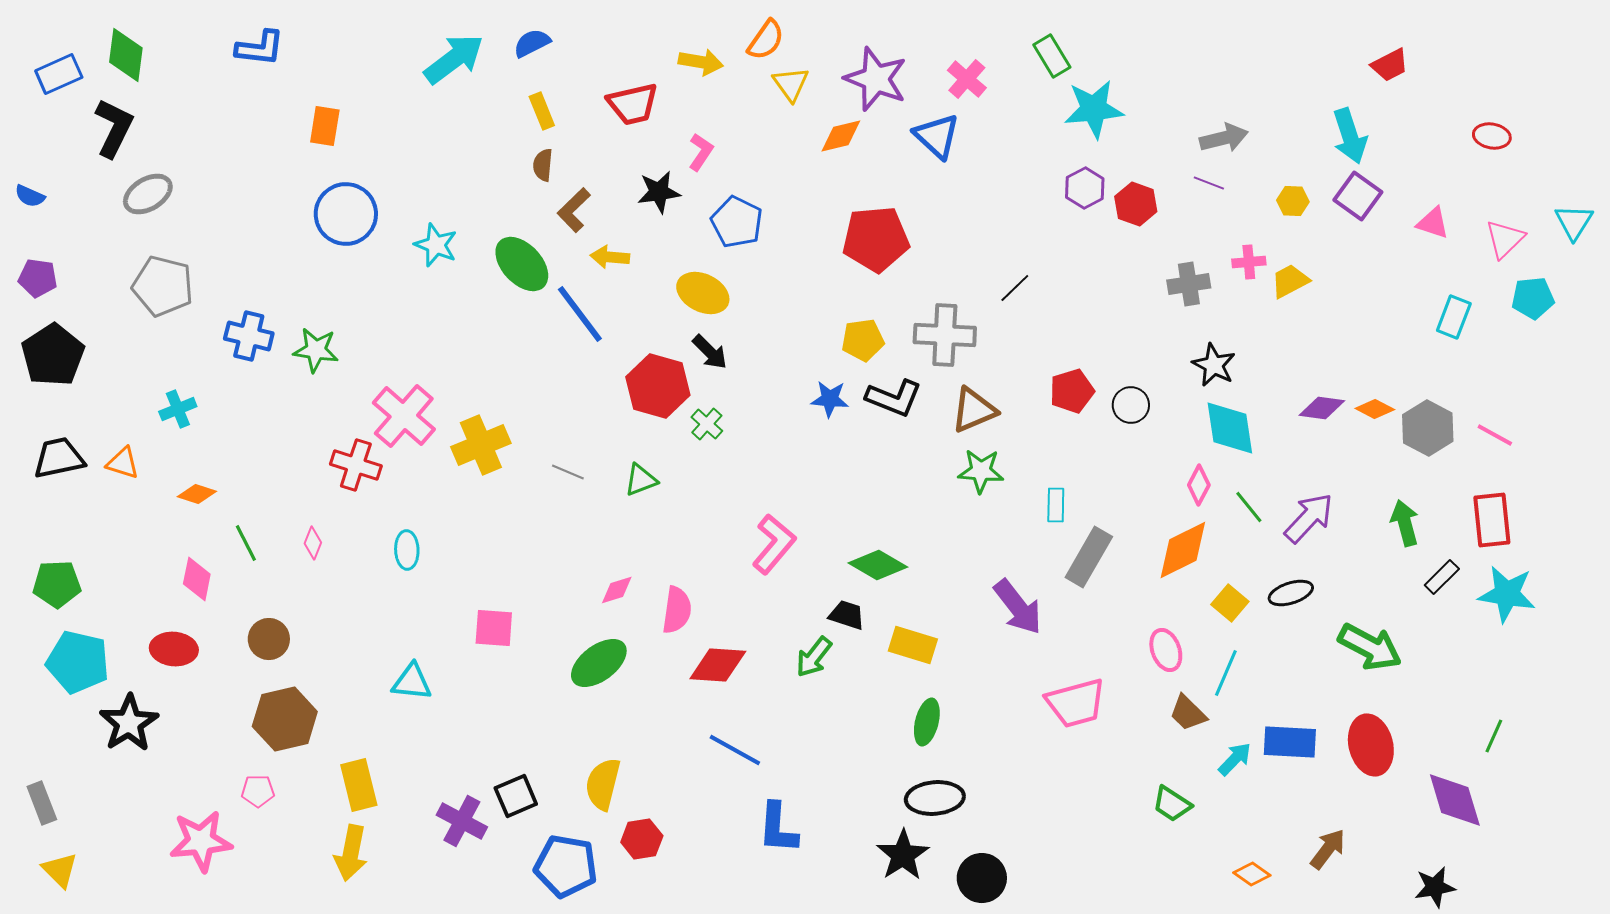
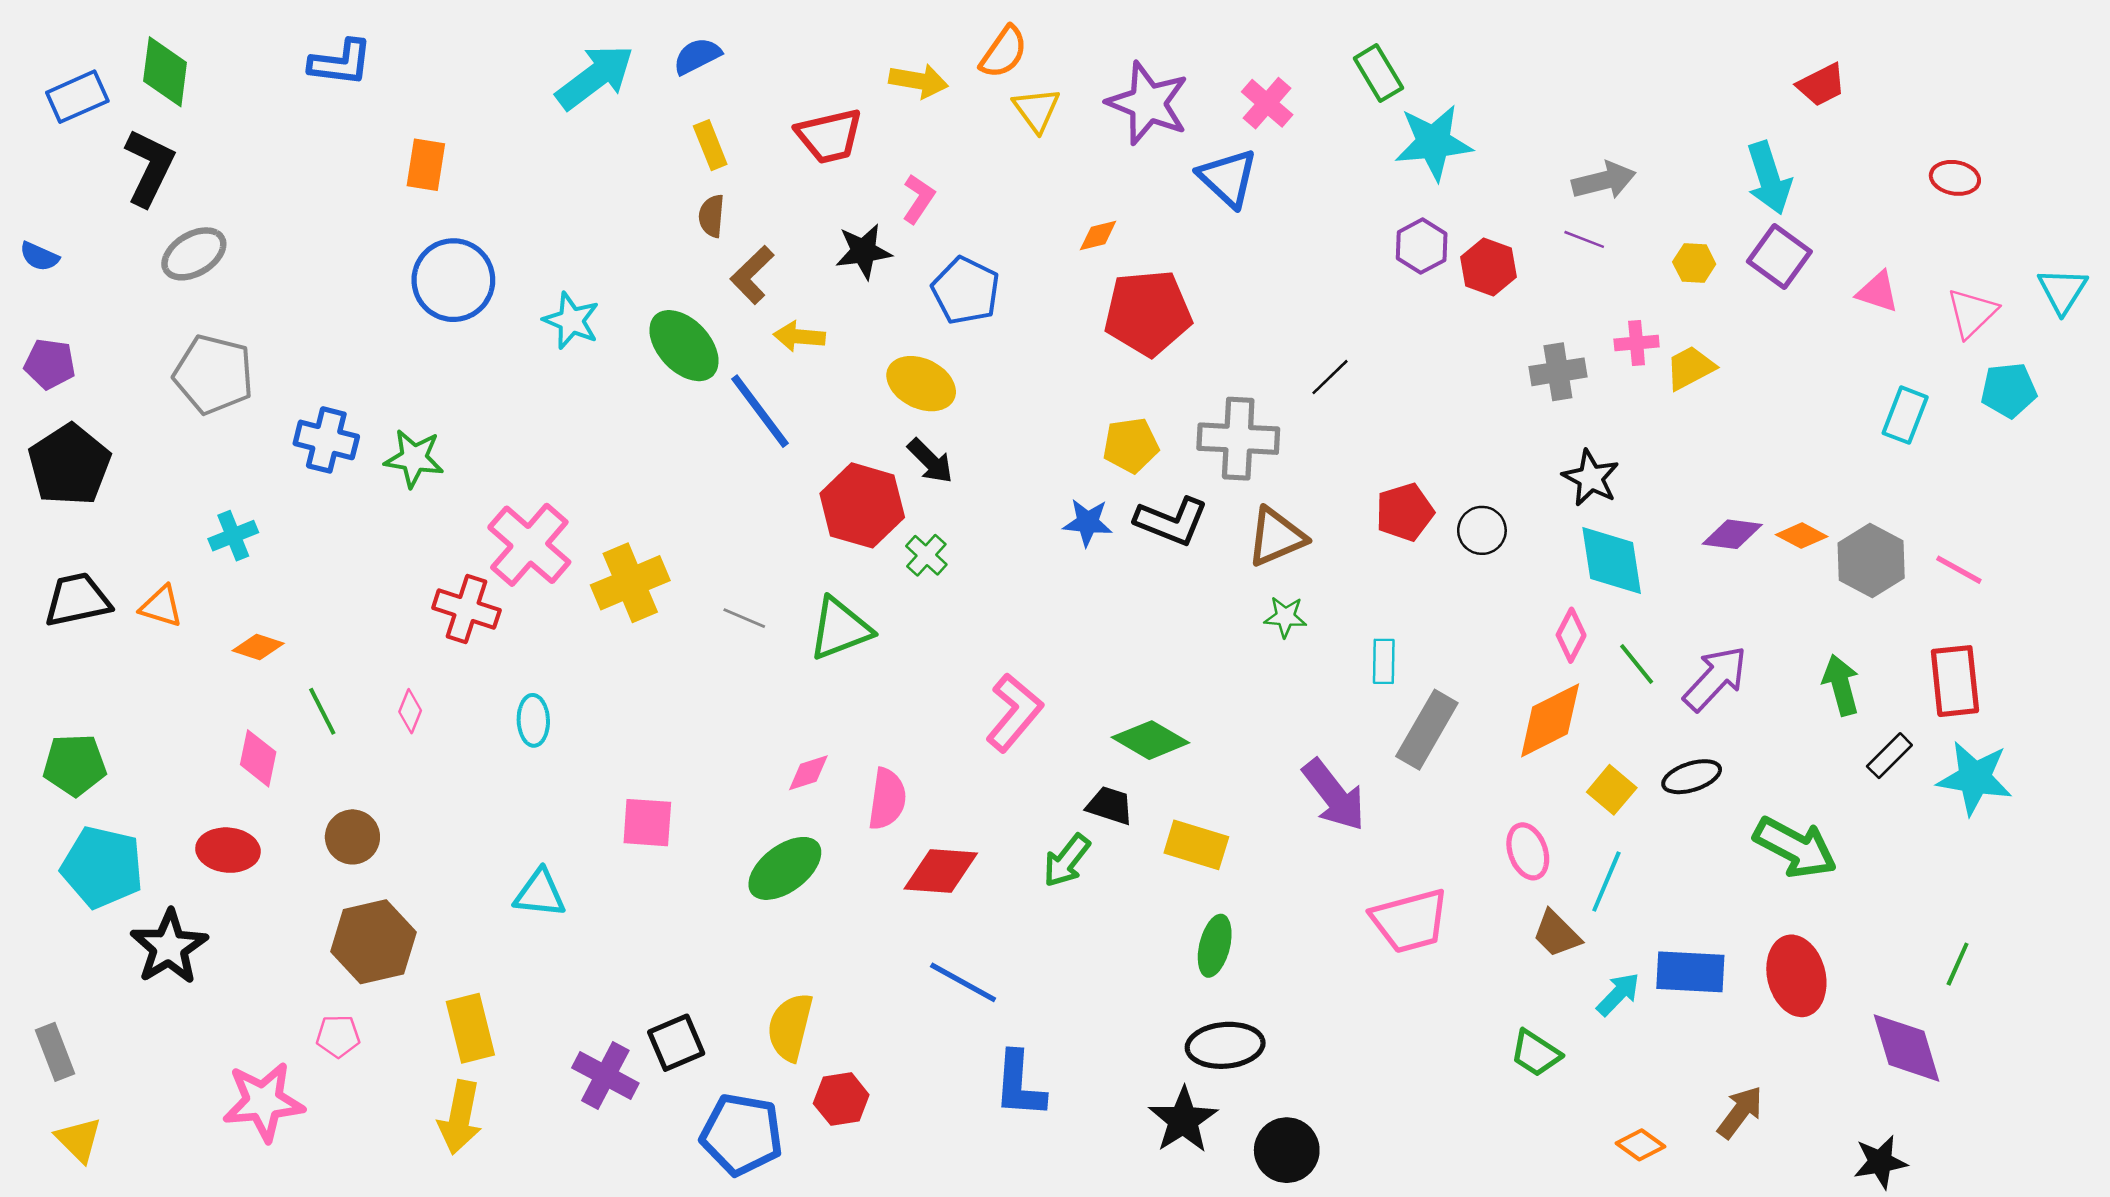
orange diamond: (841, 136) -> (1098, 236), moved, size x0.7
green star: (981, 471) -> (1285, 617), size x0.7
green triangle: (641, 480) -> (840, 629), size x1.5

